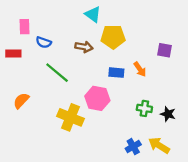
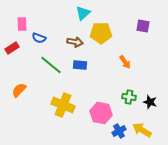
cyan triangle: (93, 14) -> (83, 13), turned 42
purple square: (165, 50) -> (143, 26), moved
red rectangle: (13, 54) -> (12, 48), turned -32
blue rectangle: (116, 73) -> (80, 65), moved
pink hexagon: (97, 98) -> (101, 113), moved

